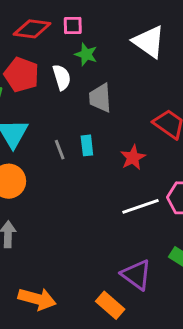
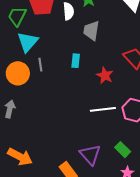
gray line: (60, 150) -> (40, 65), moved
red star: (133, 157) -> (105, 75), turned -30

